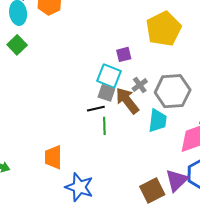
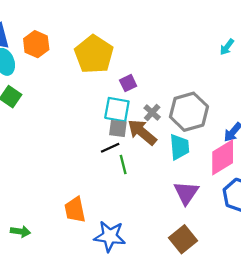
yellow pentagon: (164, 29) -> (94, 54), moved
purple triangle: (177, 180) -> (186, 193), moved
brown square: (152, 190) -> (183, 239), moved

